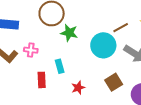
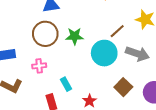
green star: (69, 33) -> (75, 36), moved
pink cross: (31, 50) -> (39, 66), moved

